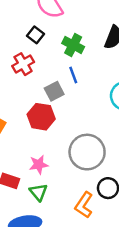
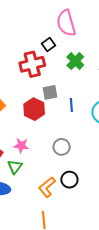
red cross: (23, 64) -> (32, 64), size x1.4
blue line: (73, 75) -> (71, 105), moved
gray circle: (87, 152) -> (62, 147), size x0.6

